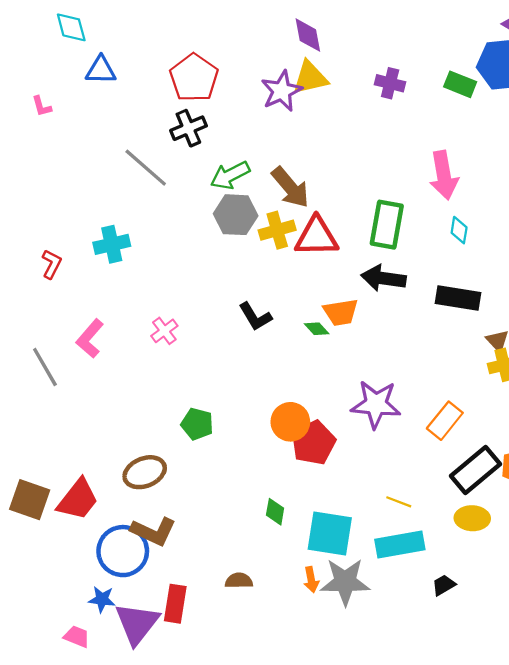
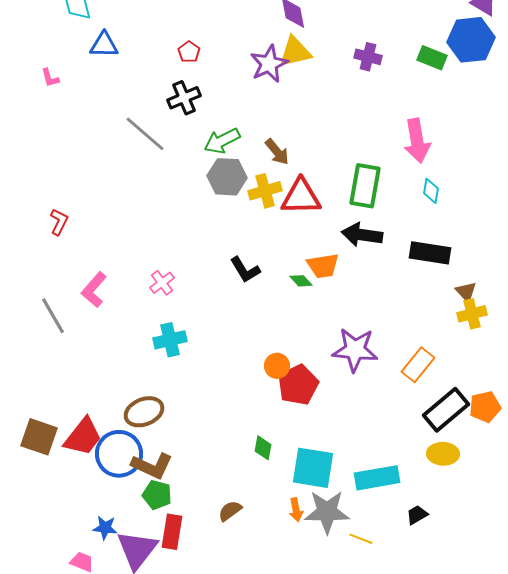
red pentagon: (194, 78) -> (189, 52), size x0.5
brown arrow: (290, 187) -> (277, 152), size x0.7
cyan cross: (112, 244) -> (170, 340), moved
orange circle: (290, 422) -> (277, 366), size x0.7
green pentagon: (197, 424) -> (157, 495), moved
yellow line: (399, 502) -> (361, 539), moved
blue circle: (123, 551) -> (119, 454), moved
brown semicircle: (239, 581) -> (230, 511), turned -35

